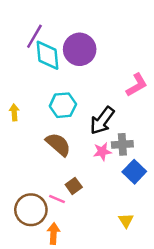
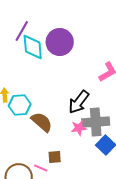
cyan hexagon: (63, 105) -> (20, 105), moved
gray cross: (122, 144) -> (96, 122), size x1.5
brown square: (74, 186) -> (55, 157), turned 32

